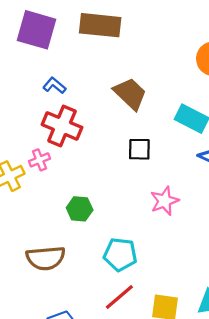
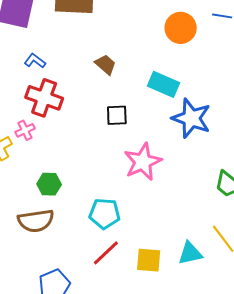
brown trapezoid: (130, 94) -> (105, 64), size x0.7
pink star: (165, 201) -> (143, 162), size x1.4
green hexagon: (80, 209) -> (49, 184), moved

